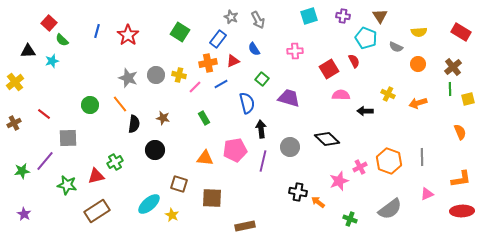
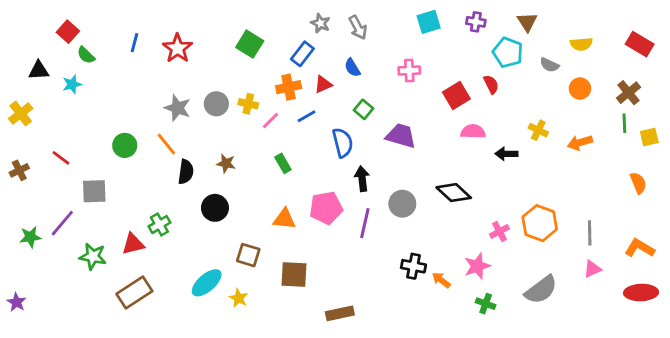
gray line: (422, 157) -> (590, 233), moved
orange L-shape: (461, 179) -> (640, 248), turned -140
pink star: (339, 181) -> (477, 266), moved
purple star: (24, 214) -> (16, 302), moved

